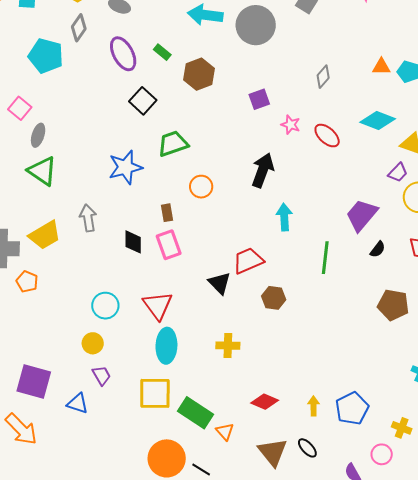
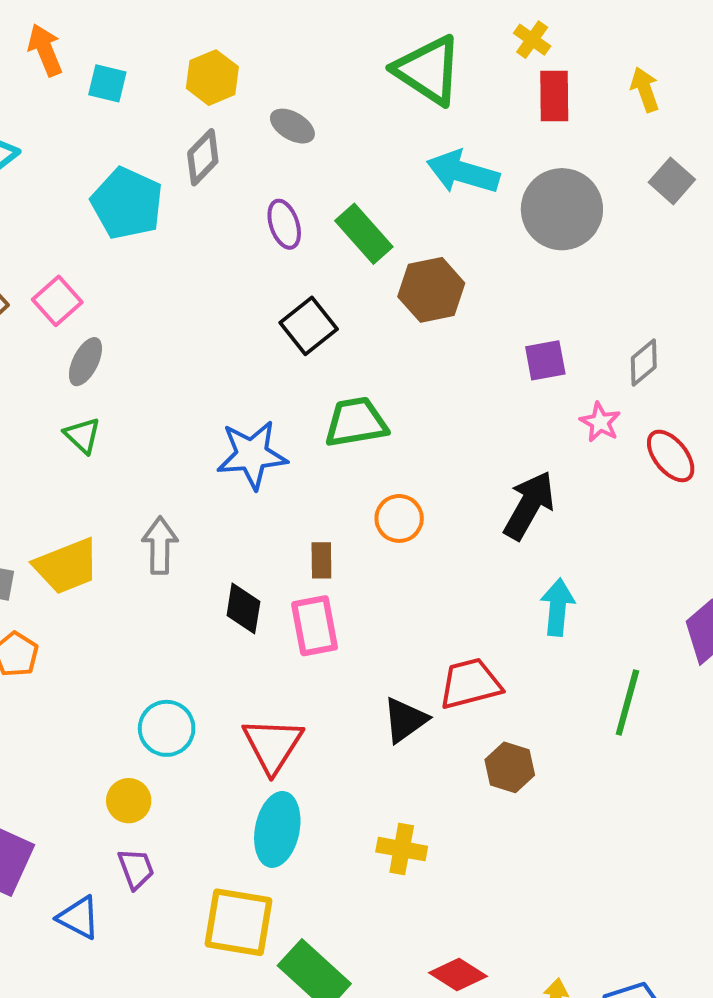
green rectangle: (162, 52) -> (364, 234), size x1.6
purple ellipse: (123, 54) -> (284, 224), size x0.7
gray diamond: (323, 77) -> (644, 362), moved
green triangle: (42, 171) -> (82, 435), size x0.6
black triangle: (220, 283) -> (405, 720), turned 30

